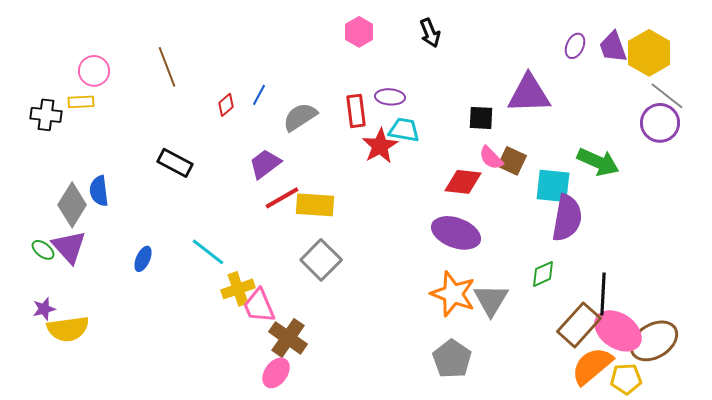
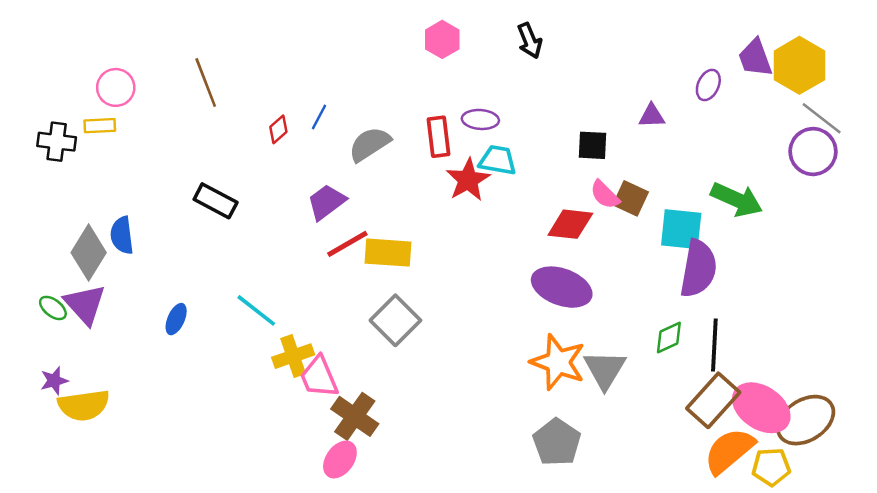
purple ellipse: (575, 46) -> (708, 85), moved
purple triangle: (529, 94) -> (652, 116), size x0.5
black line: (603, 294) -> (714, 345), moved

